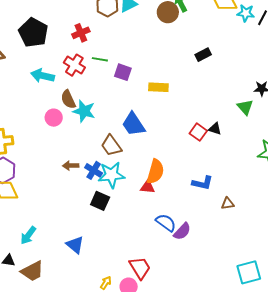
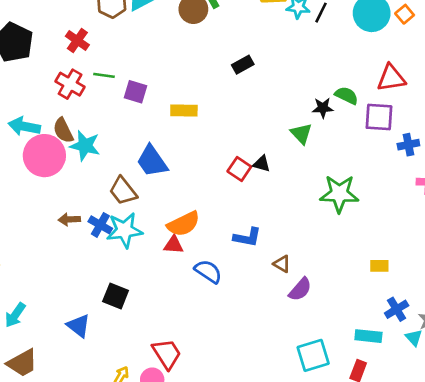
red cross: (81, 33) -> (77, 40), turned -30
cyan arrow: (43, 76) -> (24, 126), moved
pink circle: (54, 118) -> (44, 156), size x1.8
orange semicircle: (155, 172) -> (183, 224), turned 50
black square: (100, 201) -> (116, 296), moved
brown triangle: (228, 204) -> (282, 264), turned 40
blue semicircle: (166, 223) -> (208, 271), moved
purple semicircle: (182, 231) -> (300, 289), moved

